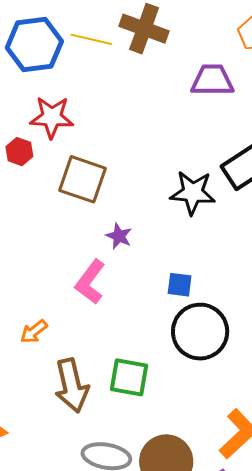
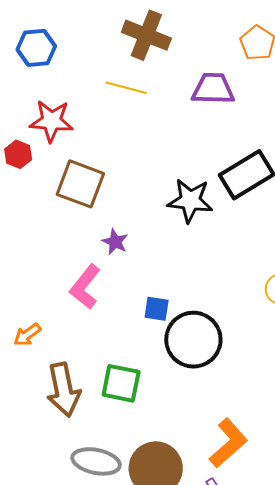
yellow line: (91, 39) -> (126, 88), moved
blue hexagon: (34, 45) -> (36, 48), size x0.7
blue square: (180, 285) -> (157, 309), moved

